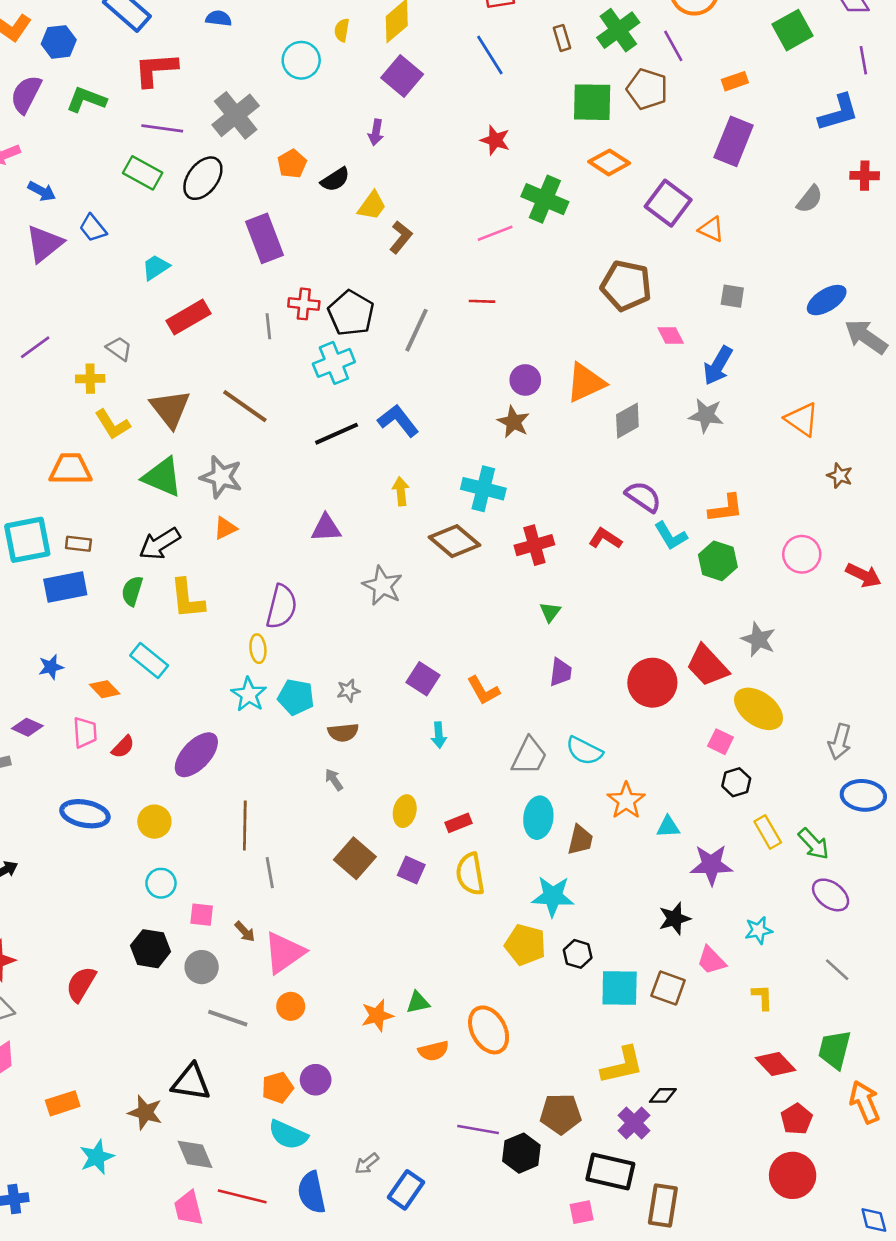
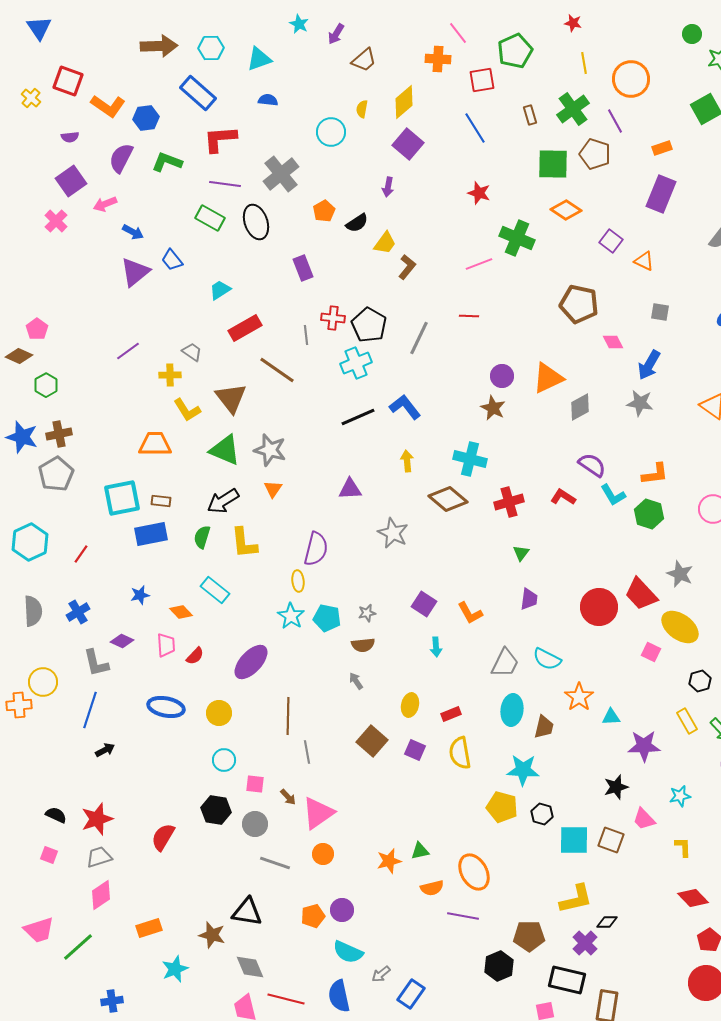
black ellipse: (203, 178) -> (256, 222), turned -56
purple square: (668, 203) -> (611, 241), size x0.7
purple rectangle: (264, 238) -> (303, 268), size x0.7
brown line: (245, 406) -> (277, 370), moved
orange triangle: (225, 528) -> (273, 489), turned -30
black hexagon: (736, 782) -> (700, 681), moved
purple line: (478, 1130) -> (463, 916), moved
cyan semicircle: (288, 1135) -> (348, 952), moved

